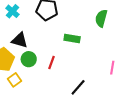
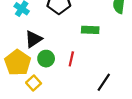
black triangle: (20, 40) -> (33, 39), turned -42

